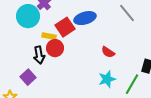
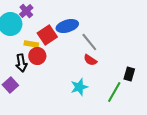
gray line: (127, 13) -> (89, 42), moved
cyan star: (107, 79) -> (79, 87), moved

